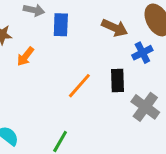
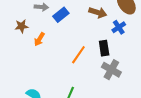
blue rectangle: (61, 25) -> (61, 15), turned 56
gray cross: (145, 107) -> (111, 70), moved

